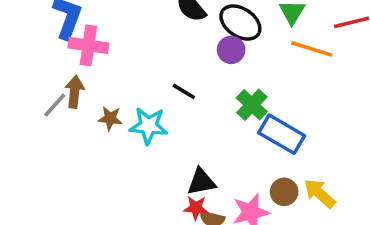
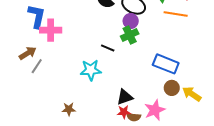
brown arrow: (75, 92) -> (28, 53), moved, turned 60
green cross: (252, 105) -> (130, 35), moved, turned 30
brown star: (110, 118) -> (69, 109), moved
brown circle: (284, 192) -> (172, 88), moved

